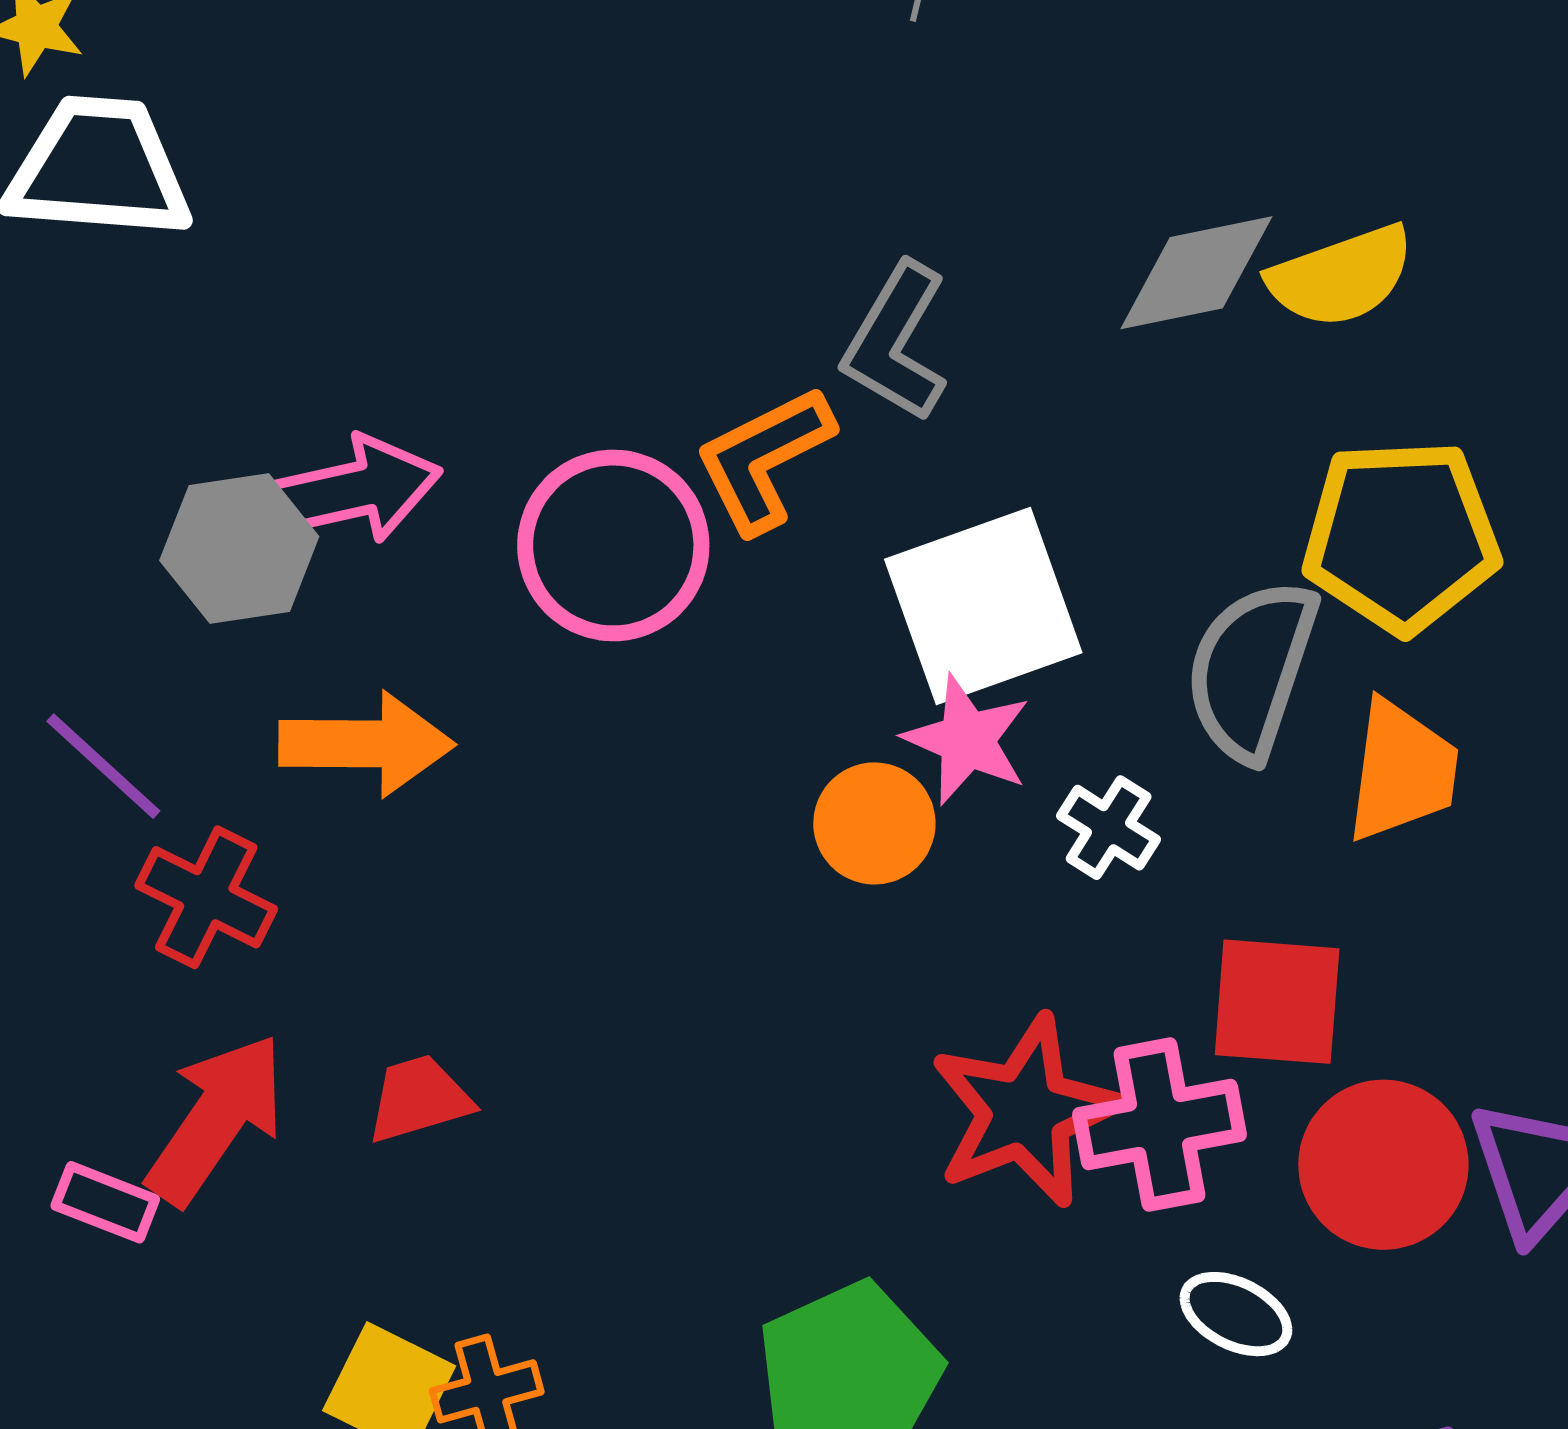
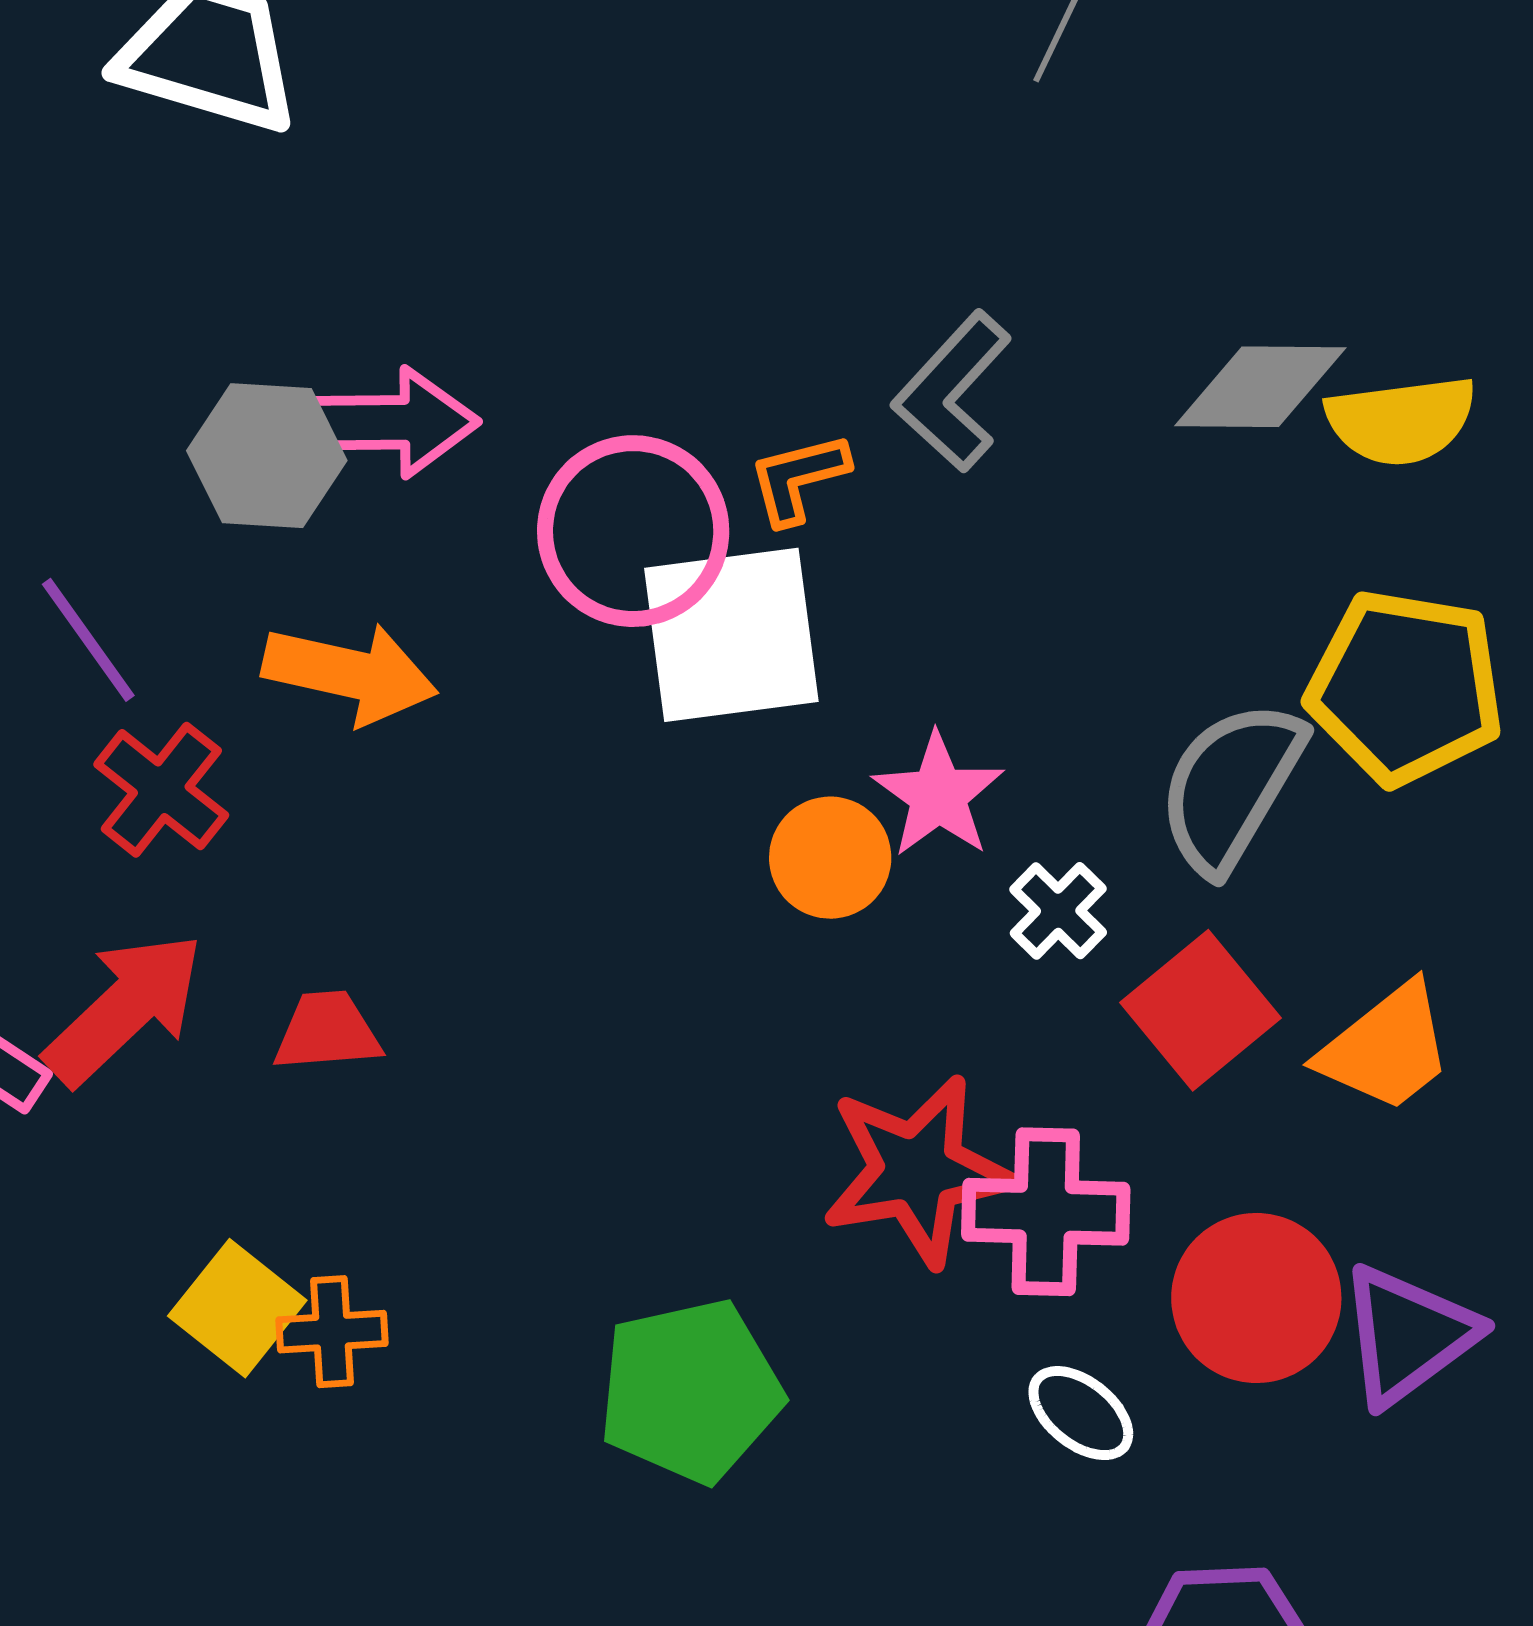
orange L-shape: (764, 459) -> (798, 478), size x0.7
white square: (983, 606) -> (731, 635), moved
orange trapezoid: (1402, 771) -> (1386, 1048), moved, turned 32
red square: (1277, 1002) -> (1200, 1010), moved, turned 34

